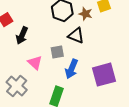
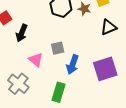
black triangle: (76, 36) -> (109, 27), moved, turned -42

